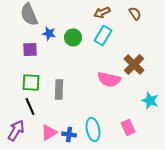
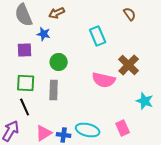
brown arrow: (102, 12) -> (57, 13), moved
cyan rectangle: (103, 35) -> (98, 36), turned -54
green circle: (73, 37) -> (59, 62), moved
cyan ellipse: (93, 129) -> (88, 130), turned -65

